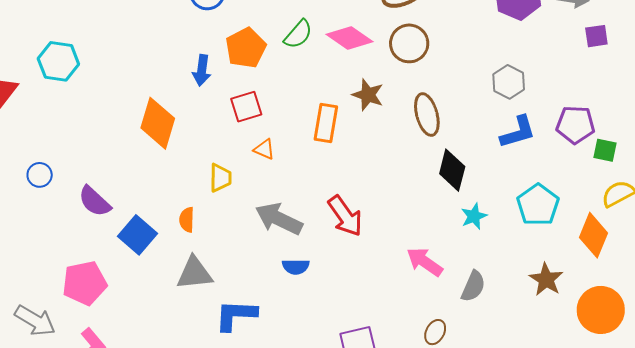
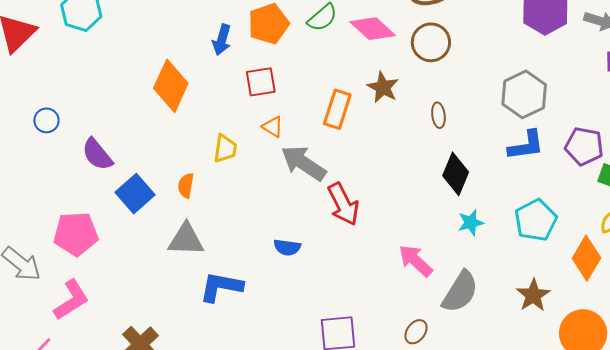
gray hexagon: (509, 82) -> (524, 94), size x1.4
brown ellipse: (427, 115) -> (438, 115), size x0.6
gray arrow: (279, 219) -> (303, 163), moved
gray semicircle: (473, 286) -> (460, 292), size x1.4

